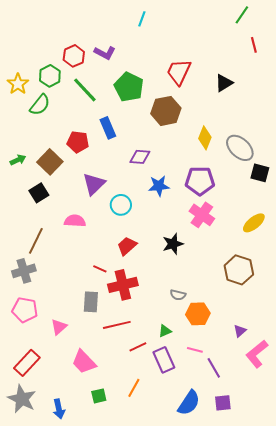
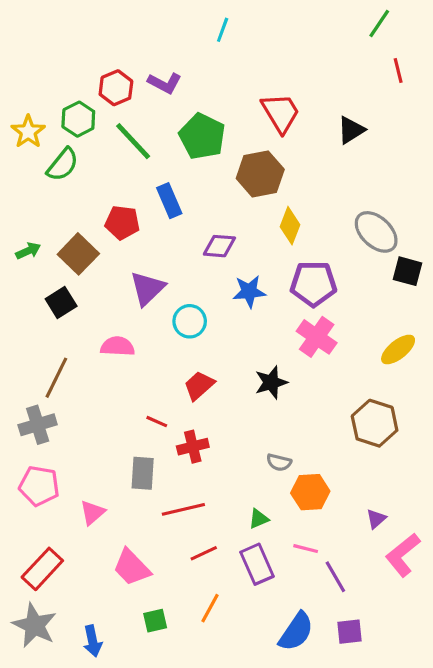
red trapezoid: (179, 72) -> (281, 113), turned 124
yellow diamond: (205, 138) -> (290, 226), moved
red cross: (123, 285) -> (193, 447), size x0.7
red line: (138, 347) -> (204, 553), moved

